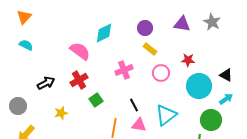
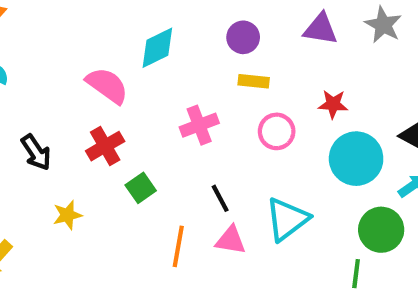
yellow rectangle: (150, 49) -> (254, 81), turned -32
black arrow: (46, 83) -> (36, 152), turned 84

